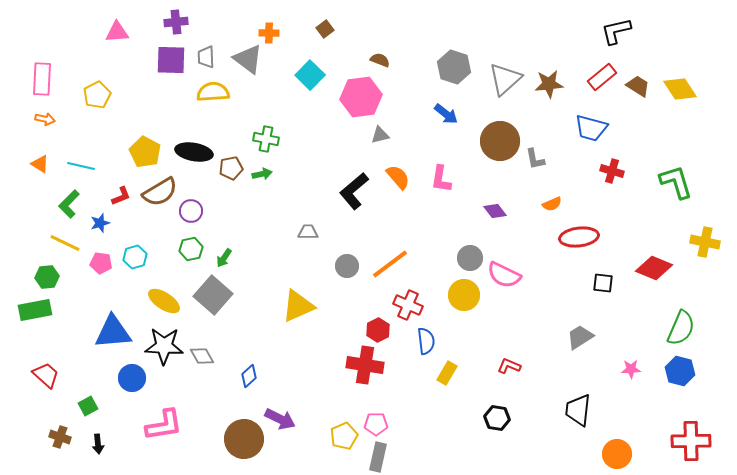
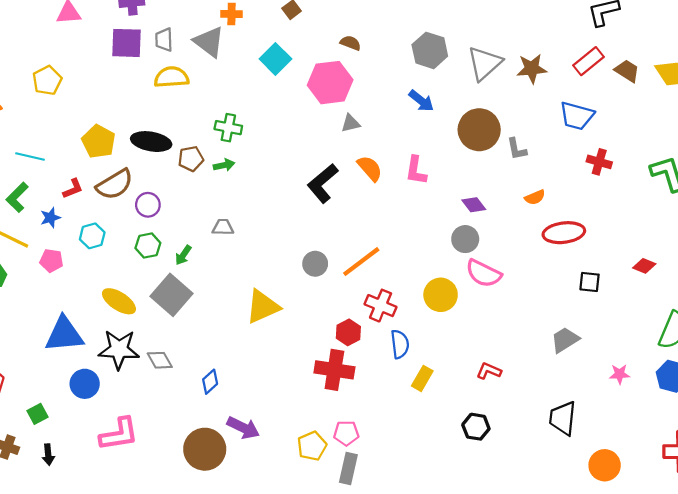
gray trapezoid: (308, 232) -> (223, 227), moved
cyan hexagon: (135, 257) -> (92, 236), moved
gray circle: (470, 258) -> (465, 239), moved
red diamond: (654, 268) -> (644, 266), size x0.6

